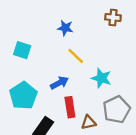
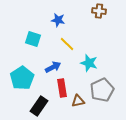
cyan square: (22, 50) -> (33, 39), moved

